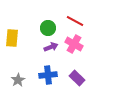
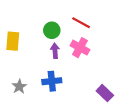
purple arrow: (51, 47) -> (55, 51), turned -72
purple rectangle: (77, 78) -> (105, 93), moved

